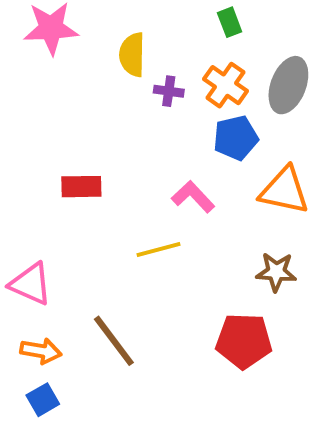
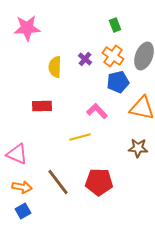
yellow semicircle: (132, 55) -> (55, 67), moved
purple cross: (169, 91) -> (85, 59), turned 32
red pentagon: (244, 341) -> (99, 182), moved

